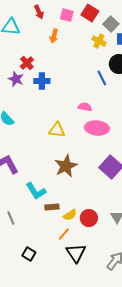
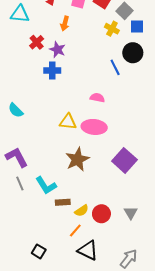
red cross: (27, 63) -> (37, 42), moved
purple star: (16, 79) -> (58, 50), moved
pink ellipse: (97, 128) -> (94, 127), moved
gray line: (11, 218) -> (20, 183), moved
black triangle: (76, 253) -> (88, 250), turned -30

